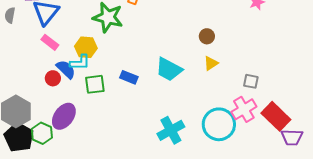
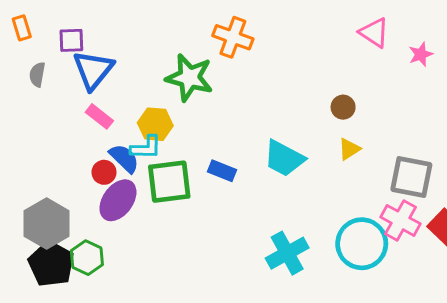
gray square: (251, 81) -> (411, 177), size x1.8
green square: (95, 84) -> (169, 182), size x1.4
pink cross: (244, 109) -> (401, 220), turned -30
purple ellipse: (64, 116) -> (118, 200), moved

